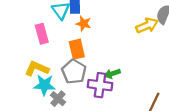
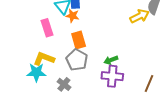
orange star: (84, 24) -> (72, 16), moved
cyan star: (44, 85) -> (36, 72), moved
purple cross: (100, 85) -> (112, 76), moved

